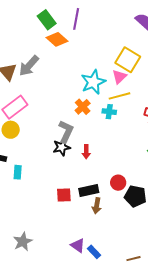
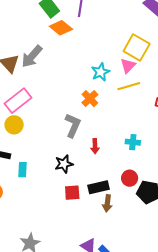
cyan star: (93, 82) -> (101, 72), size x0.7
cyan cross: (109, 112) -> (133, 142), moved
black star: (62, 147) -> (64, 164), moved

